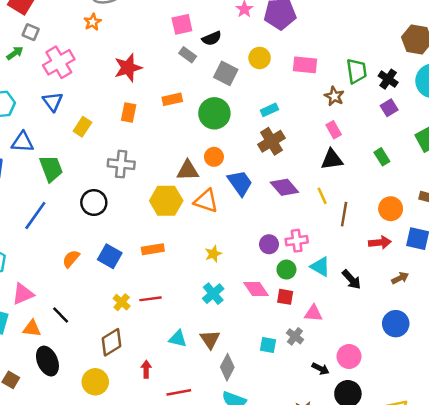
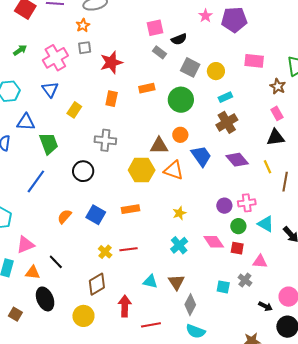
gray square: (31, 32) -> (85, 48), moved, turned -32
yellow circle: (260, 58) -> (216, 71), moved
red arrow: (146, 369) -> (125, 306), size x1.5

